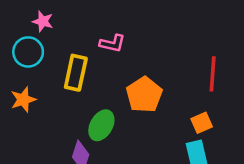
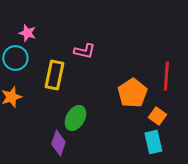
orange pentagon: (144, 95) -> (132, 93), moved
orange square: (202, 123) -> (157, 116), turned -30

